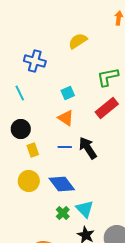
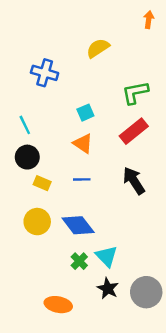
cyan line: (20, 93) -> (25, 125), moved
black arrow: (88, 148) -> (134, 181), moved
yellow rectangle: (33, 150) -> (42, 183), turned -48

